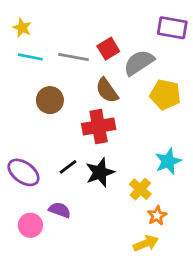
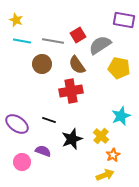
brown circle: (50, 100) -> (42, 64), moved
black line: (68, 167) -> (49, 120), turned 56
black star: (100, 172) -> (72, 139), moved

